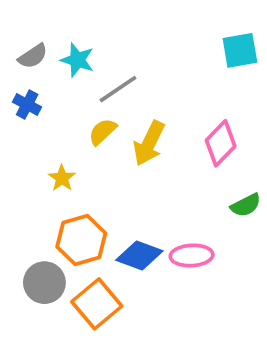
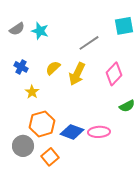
gray line: (118, 89) -> (89, 43), moved
blue cross: (27, 105) -> (21, 67), moved
orange square: (97, 304) -> (50, 157), size x0.7

